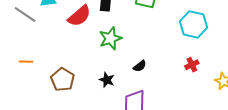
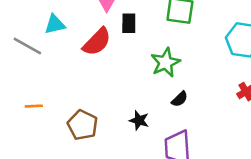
green star: (110, 38) -> (165, 62), moved

